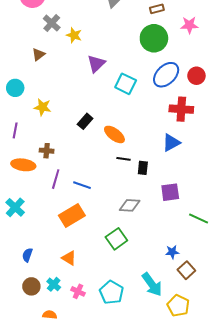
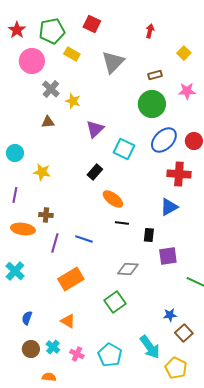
brown triangle: (38, 54) -> (48, 122), moved, turned 32
black rectangle: (85, 121) -> (95, 172), moved
black rectangle: (143, 168) -> (149, 235), moved
blue line: (82, 185) -> (84, 239), moved

